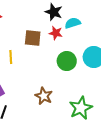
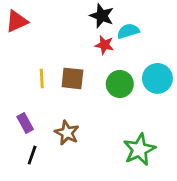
brown square: (33, 38) -> (72, 78), moved
brown star: (44, 96) -> (67, 133), moved

